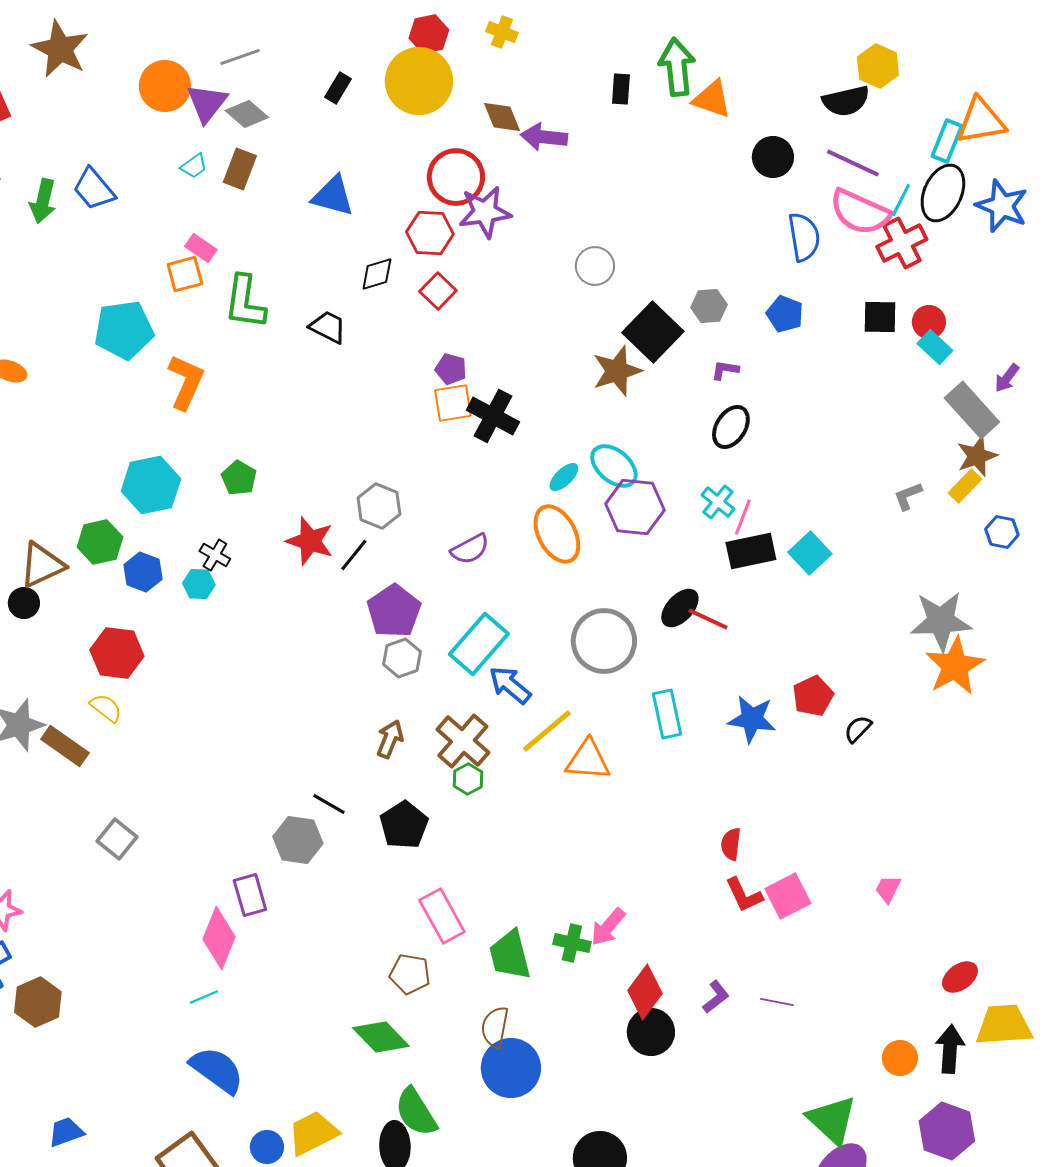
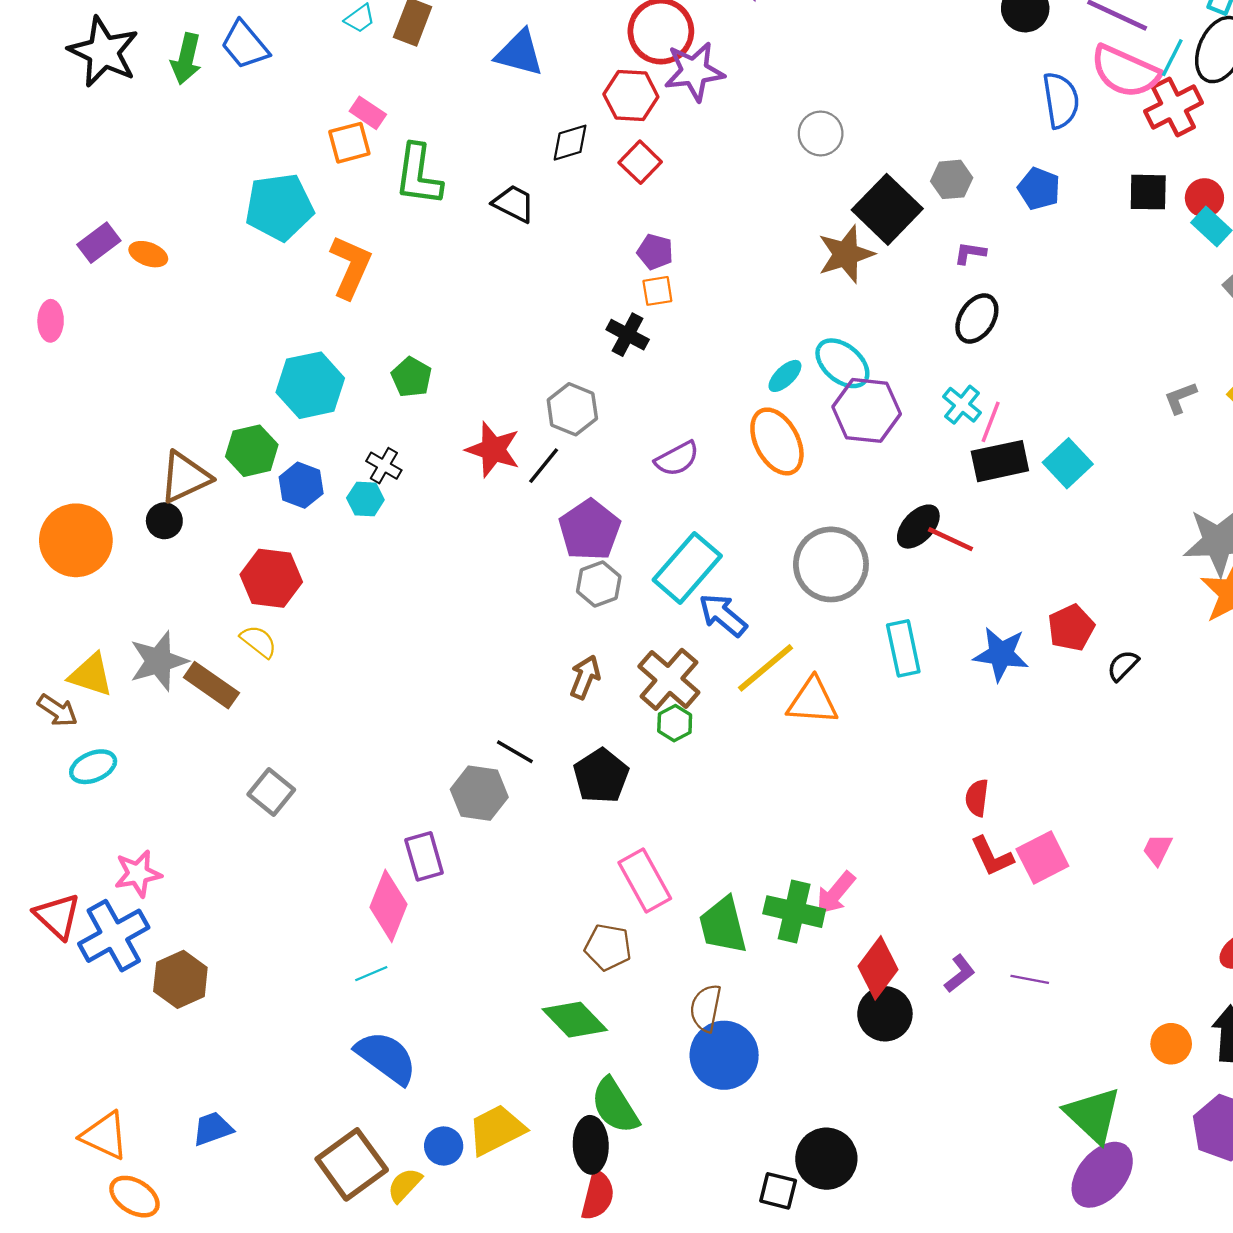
orange square: (453, 403) -> (657, 291), size x0.7
black cross: (493, 416) -> (628, 335), moved, size x0.7
green cross: (572, 943) -> (794, 912), size x1.4

